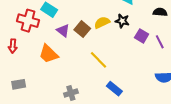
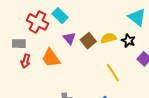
red arrow: (13, 46) -> (26, 61), moved
yellow line: (98, 60) -> (113, 73), moved
gray rectangle: (19, 84) -> (19, 44), moved

